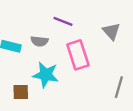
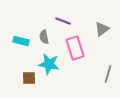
gray triangle: (111, 31) -> (102, 29), turned 35
gray semicircle: (39, 41) -> (44, 37), turned 72

